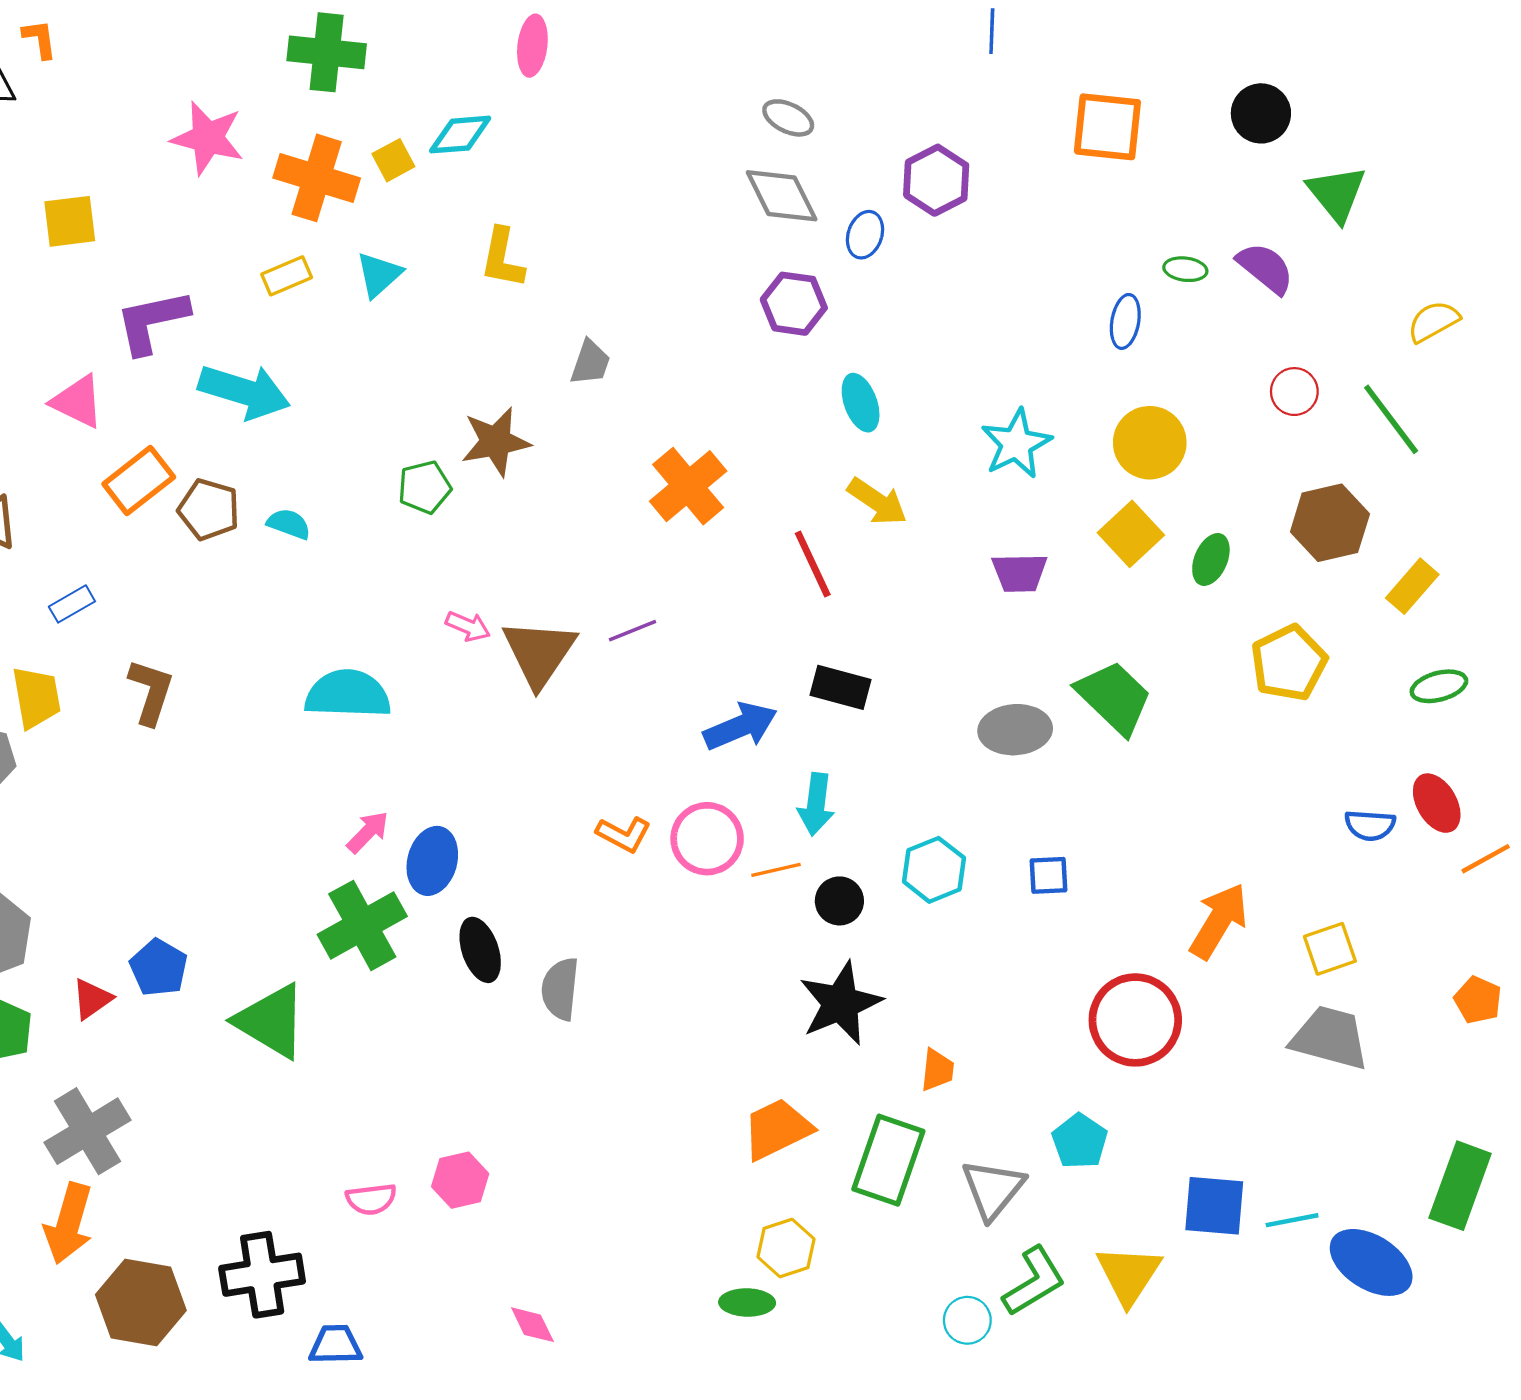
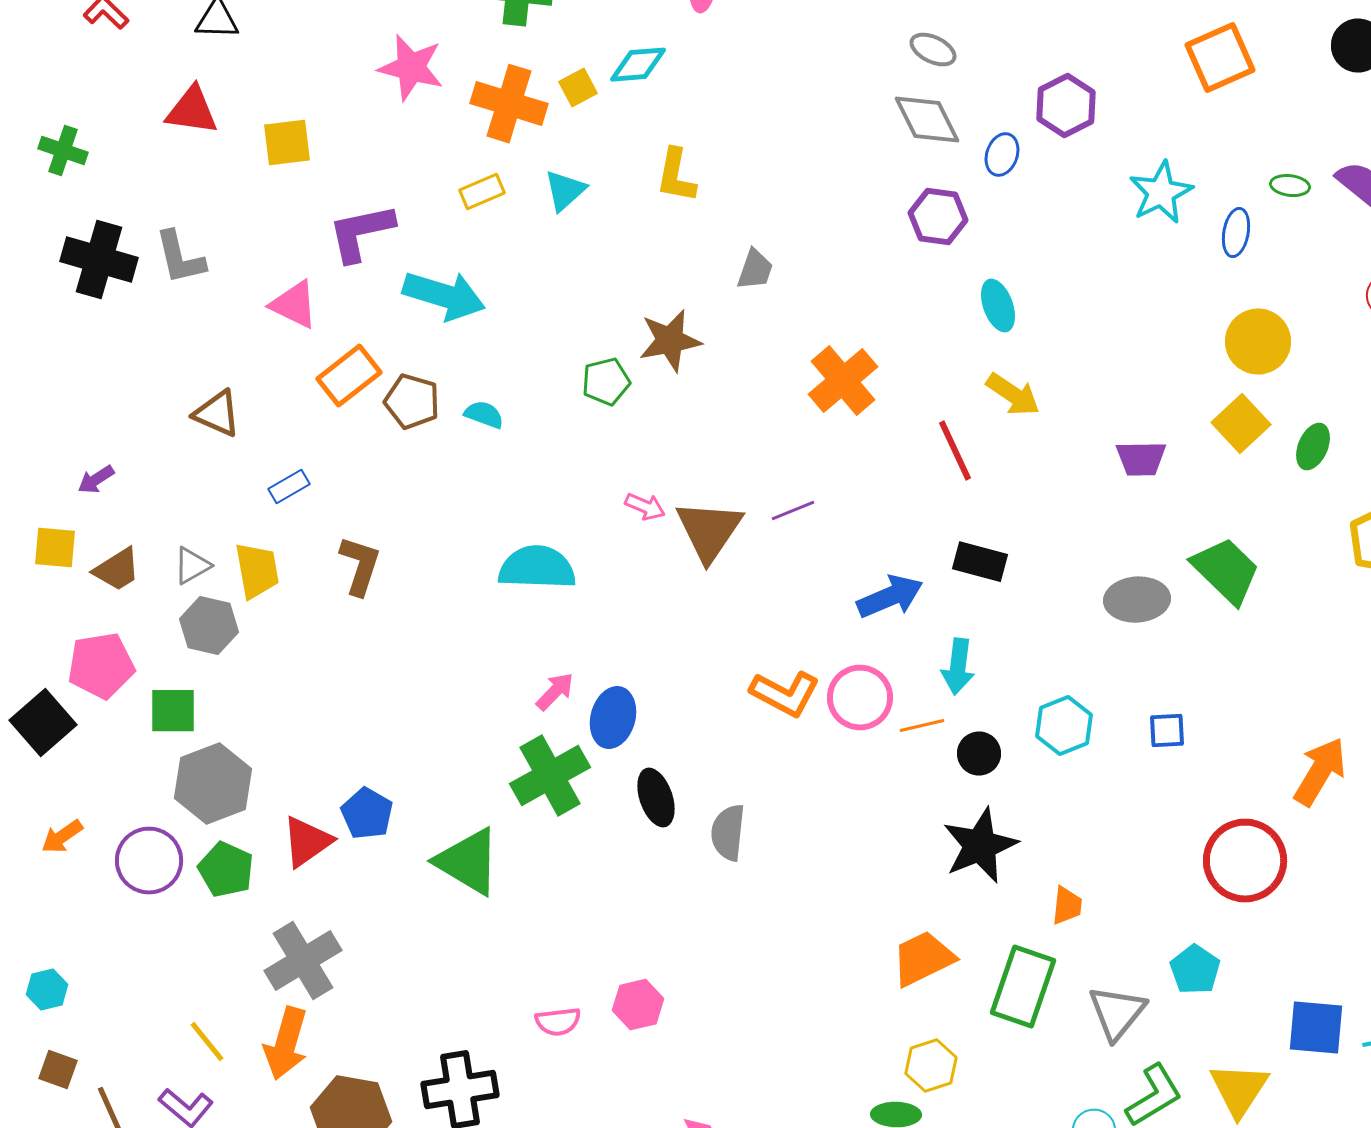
orange square: (1107, 127) -> (1220, 58), turned -30
cyan star: (1016, 444) -> (1161, 193), moved
orange L-shape: (624, 834) -> (785, 694), size x1.4
red triangle: (92, 999) -> (307, 842), size x1.4

